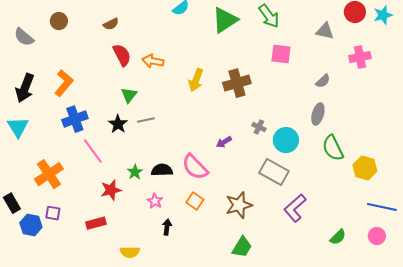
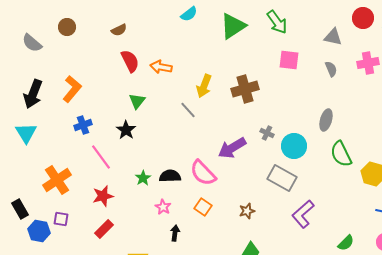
gray semicircle: (323, 81) -> (331, 69), moved, turned -70
blue cross: (75, 119) -> (83, 125), size x0.7
gray line: (146, 120) -> (188, 110), moved, turned 60
purple arrow: (224, 142) -> (232, 148), size x1.8
red star: (111, 190) -> (103, 196), moved
brown star: (239, 205) -> (247, 211), size x0.6
red rectangle: (96, 223) -> (104, 229), turned -30

